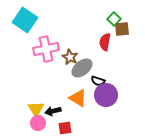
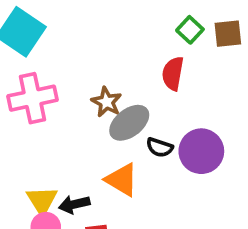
brown square: (122, 29) -> (228, 34), moved
pink cross: (46, 49) -> (32, 98), moved
purple circle: (106, 95) -> (201, 151), moved

